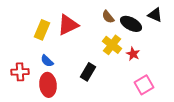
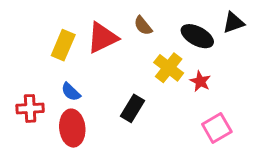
black triangle: (155, 15) -> (233, 23), turned -42
brown semicircle: (108, 17) -> (143, 26), moved

